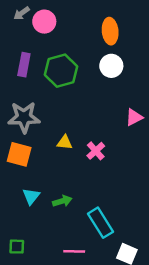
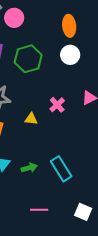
pink cross: (96, 151) -> (57, 105), moved
cyan rectangle: (101, 223) -> (61, 169), moved

